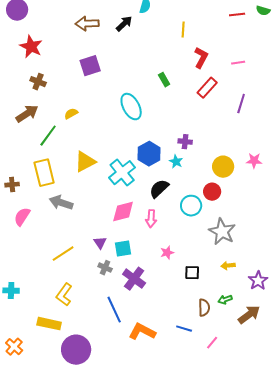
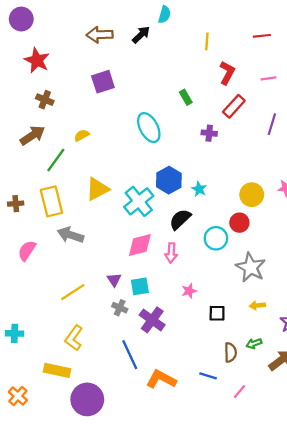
red line: (237, 15) -> (262, 36), moved
purple cross: (185, 142) -> (209, 133), moved
brown cross: (12, 185) -> (16, 204), moved

